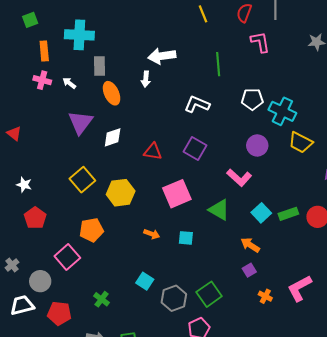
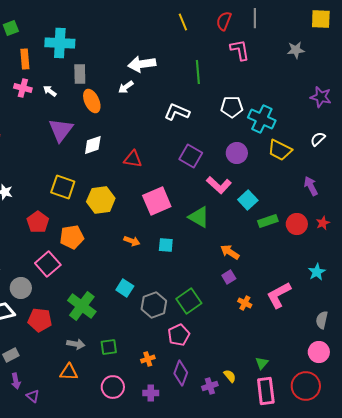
white arrow: (146, 79) -> (126, 87), turned 49
purple square: (195, 148) -> (191, 156), moved
yellow square: (82, 180) -> (63, 187), turned -30
cyan square: (261, 213) -> (248, 200), moved
red pentagon: (35, 218) -> (38, 222), moved
green cross: (101, 299) -> (82, 306), size x1.8

